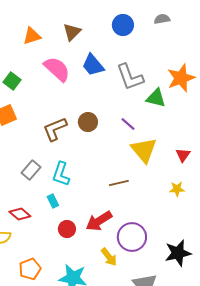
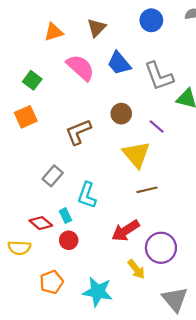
brown circle: (88, 122) -> (121, 114), moved
yellow triangle: (144, 150) -> (136, 154), moved
cyan L-shape: (61, 174) -> (87, 195), moved
cyan rectangle: (53, 201) -> (65, 216), moved
red circle: (67, 229) -> (69, 240), moved

